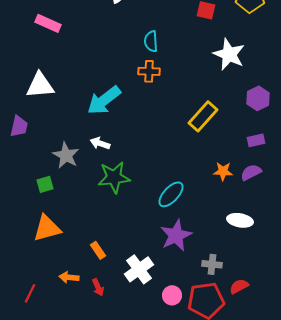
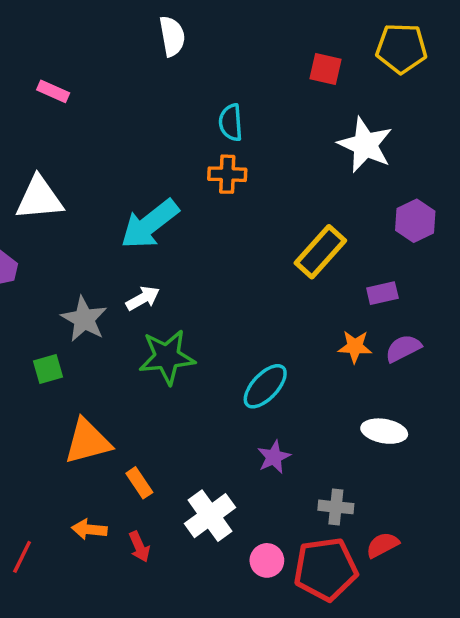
pink rectangle: (48, 23) -> (53, 91), size x0.7
purple rectangle: (256, 140) -> (382, 293), moved
white arrow: (100, 143) -> (143, 298), turned 132
orange triangle: (47, 228) -> (88, 441), moved
purple star: (176, 235) -> (274, 457), size x0.6

